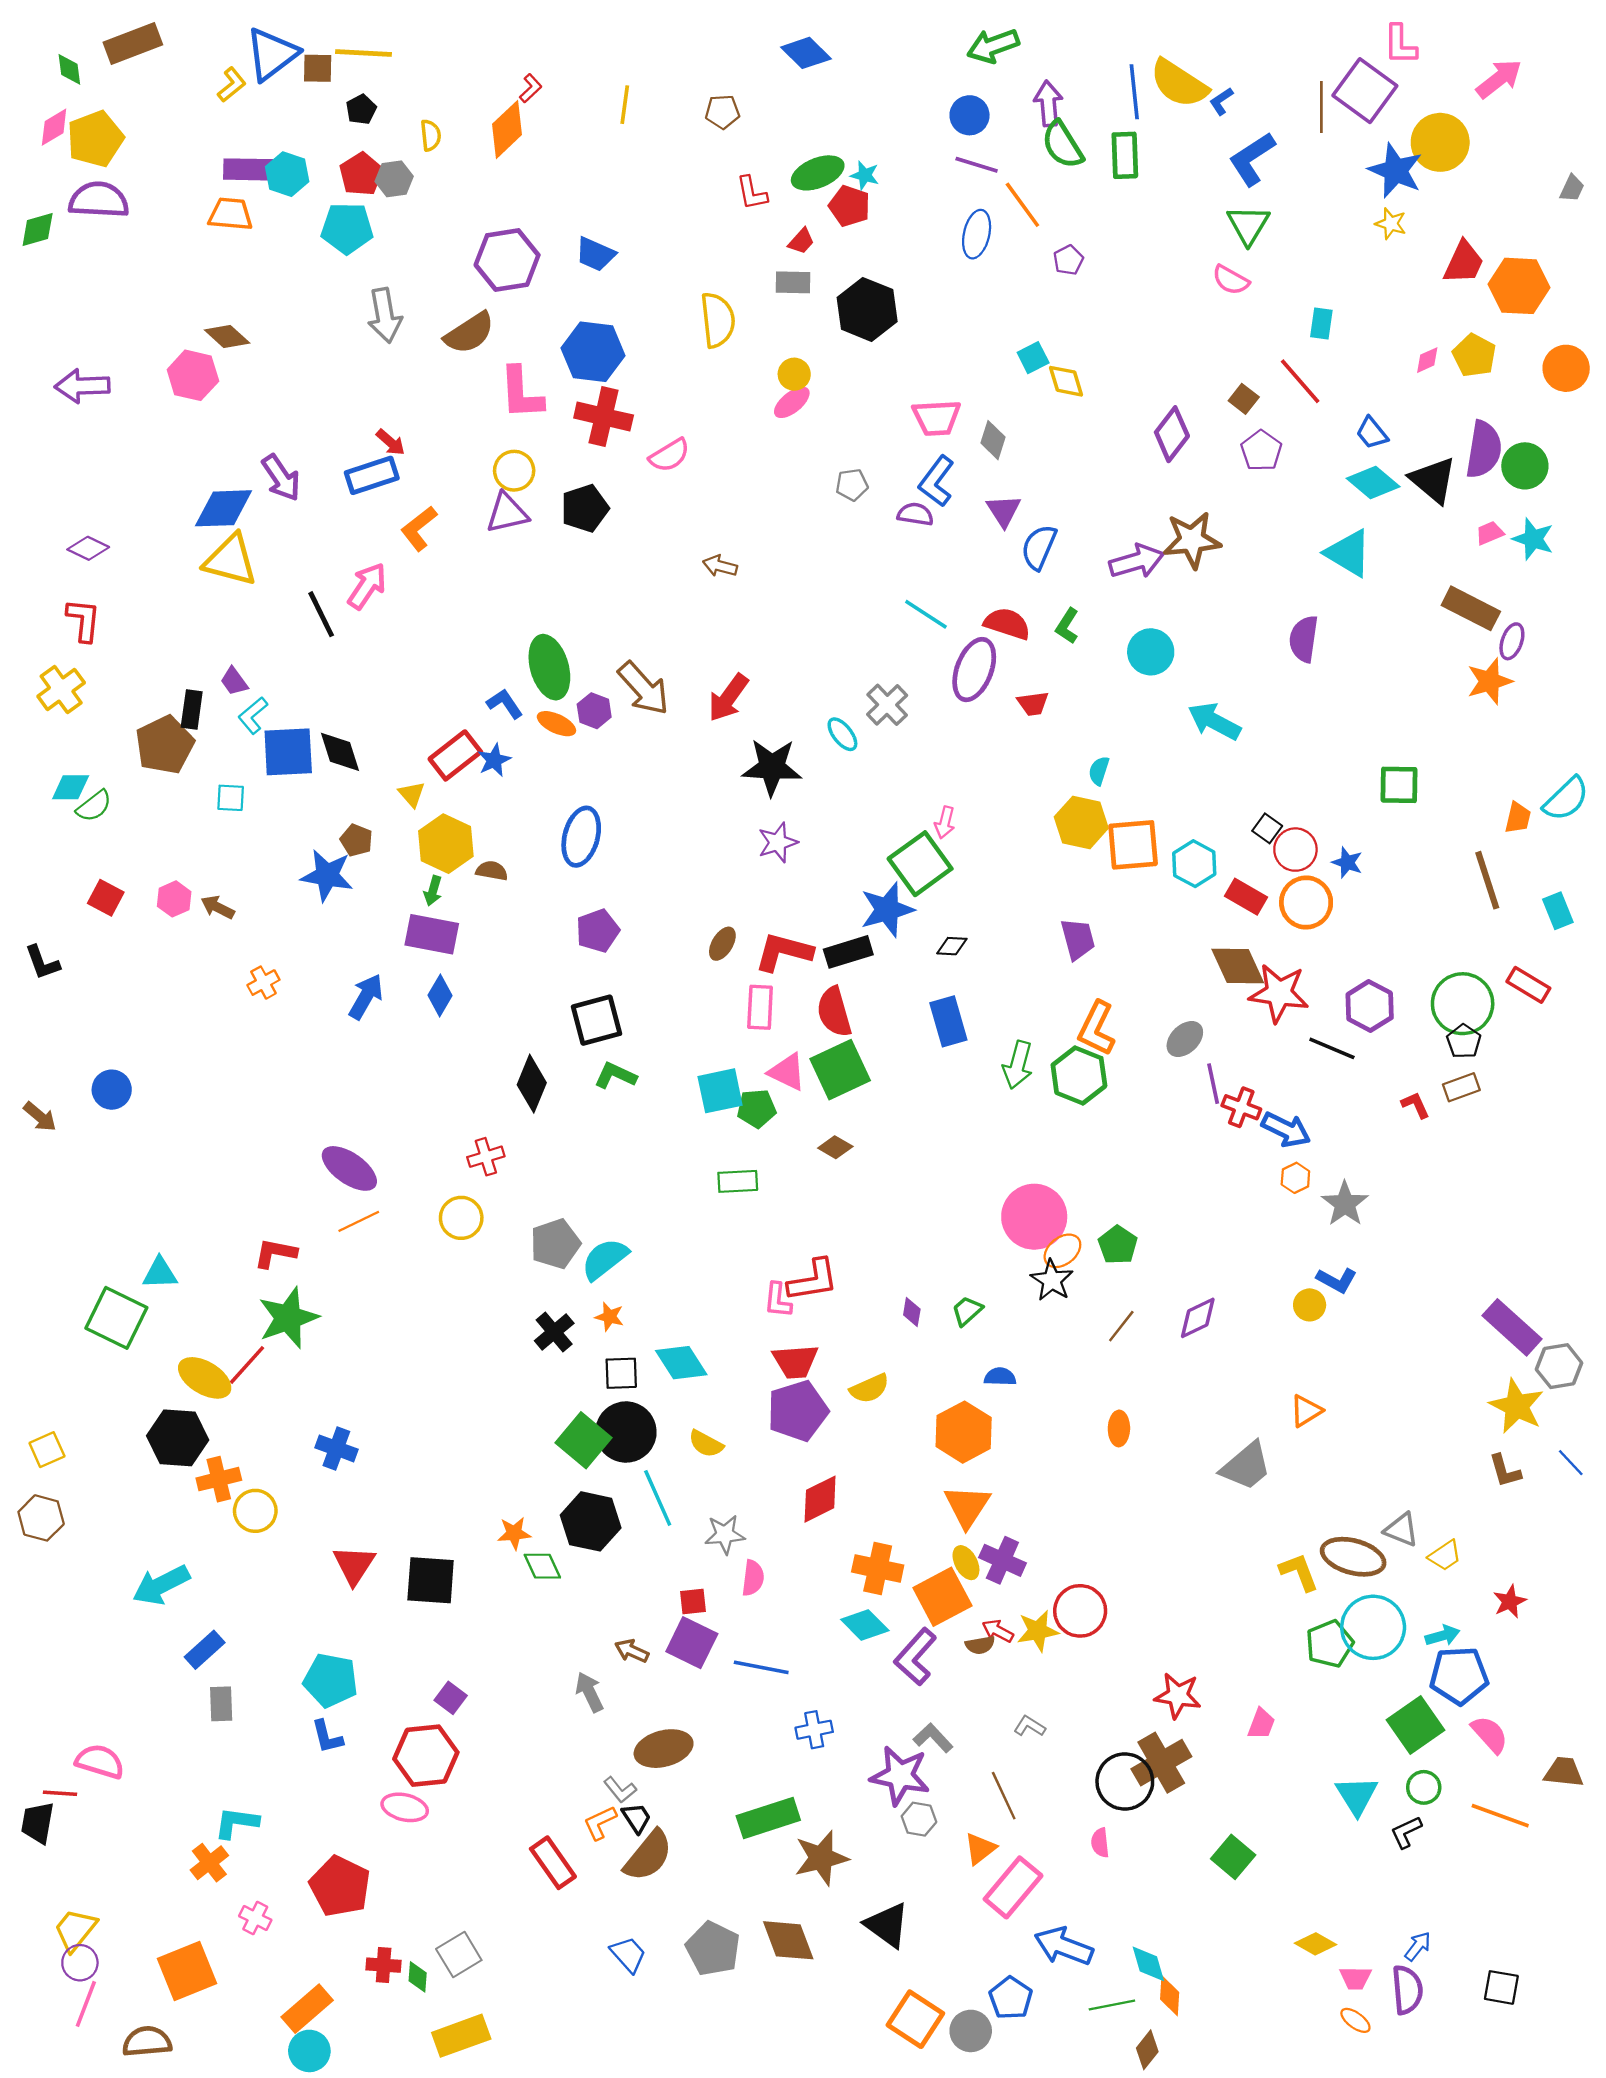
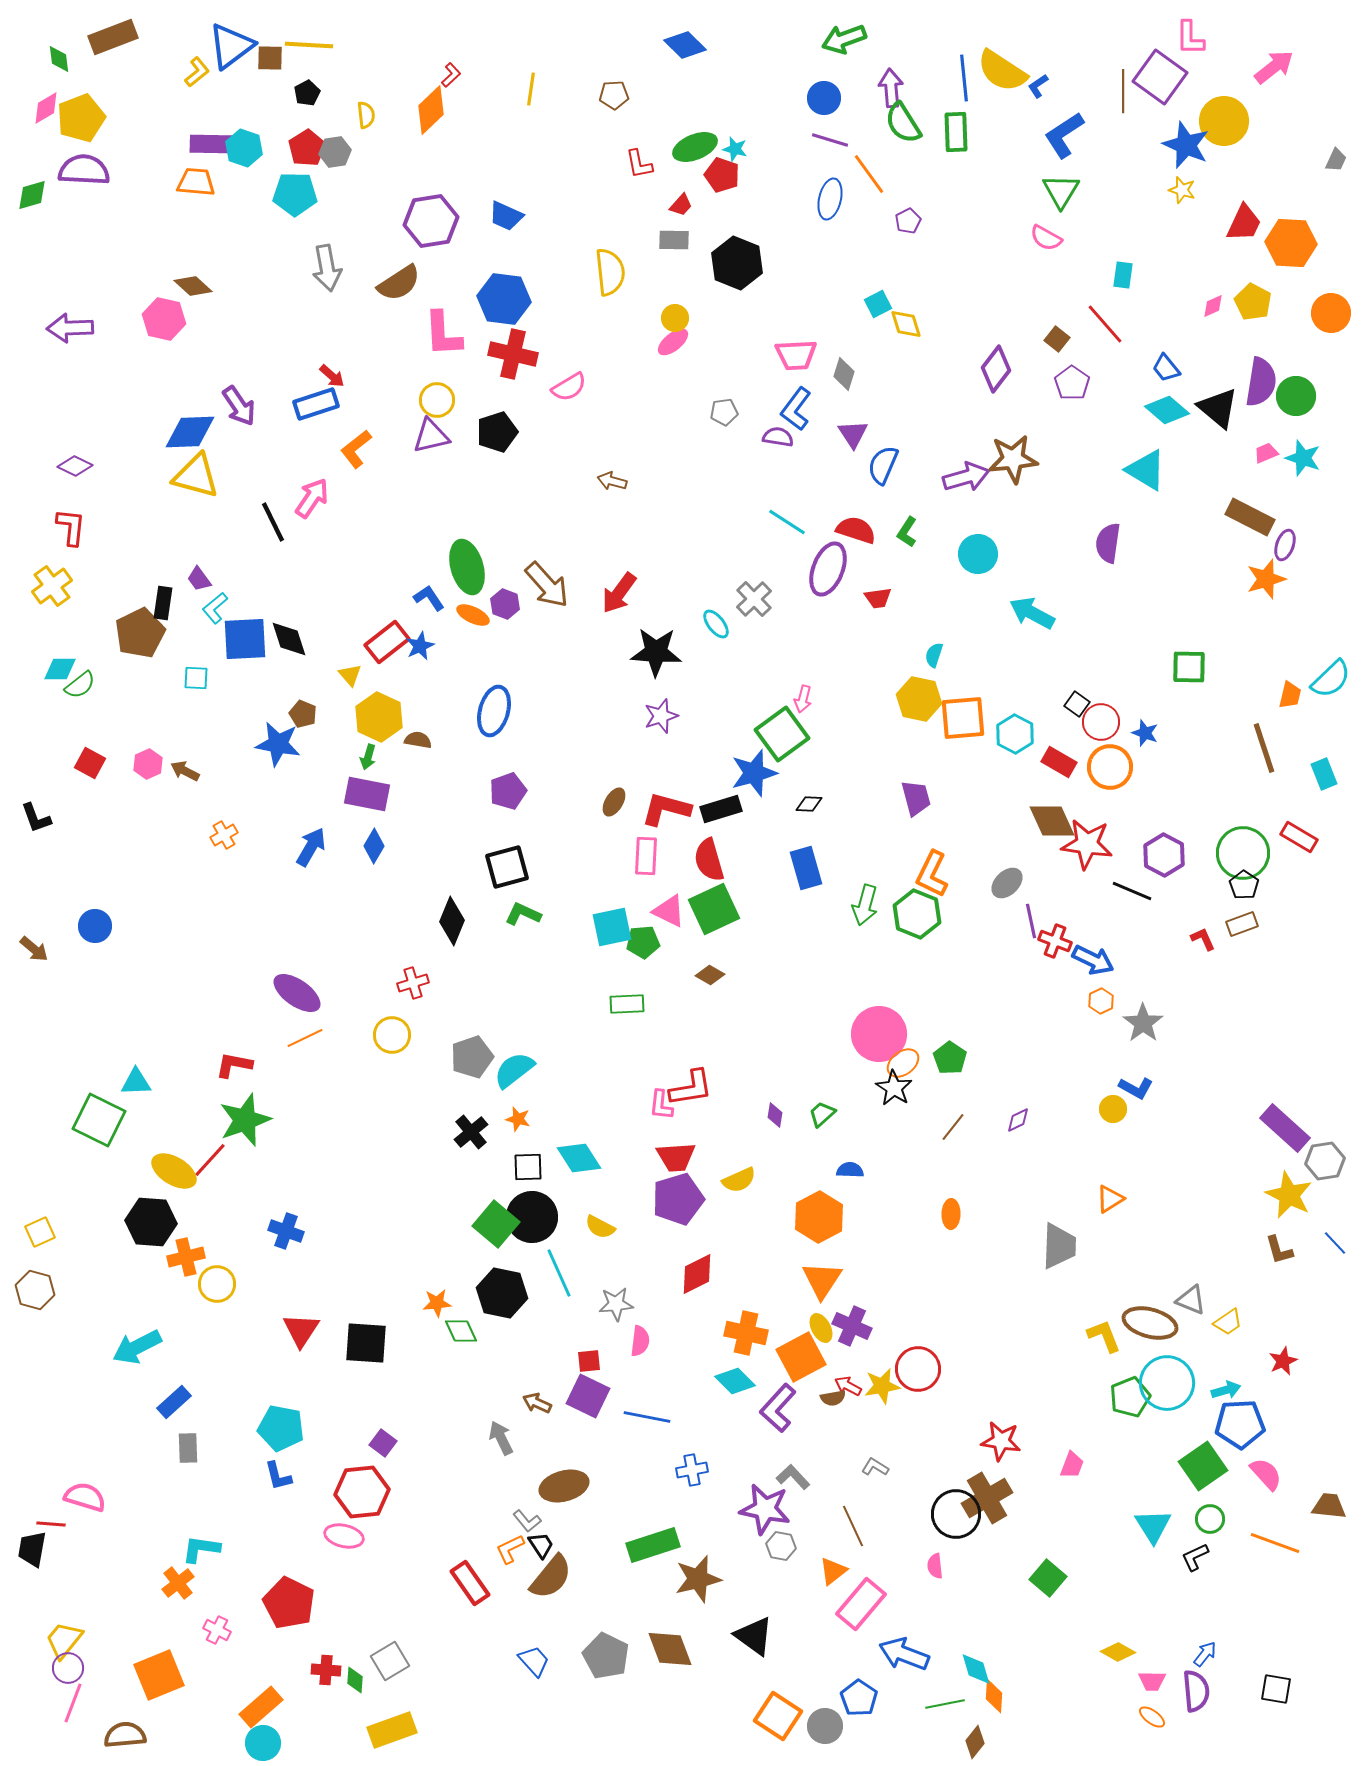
purple diamond: (1198, 1318) -> (1018, 1120), size x0.7
gray trapezoid: (1246, 1466) -> (1059, 1246), turned -48

